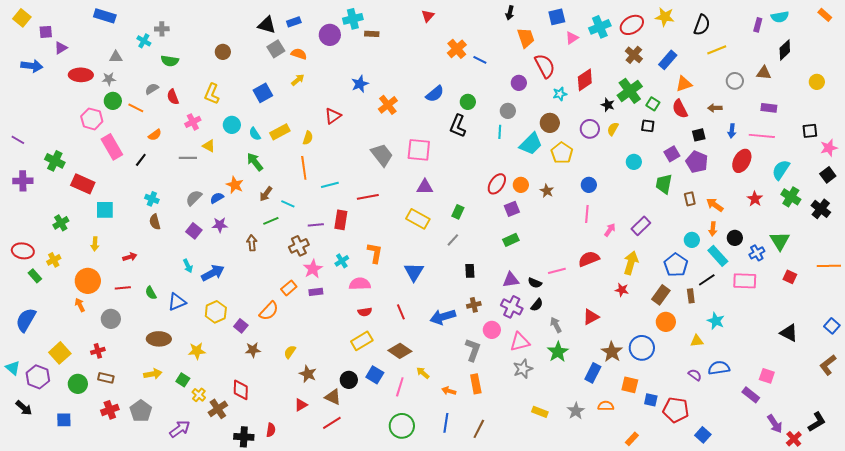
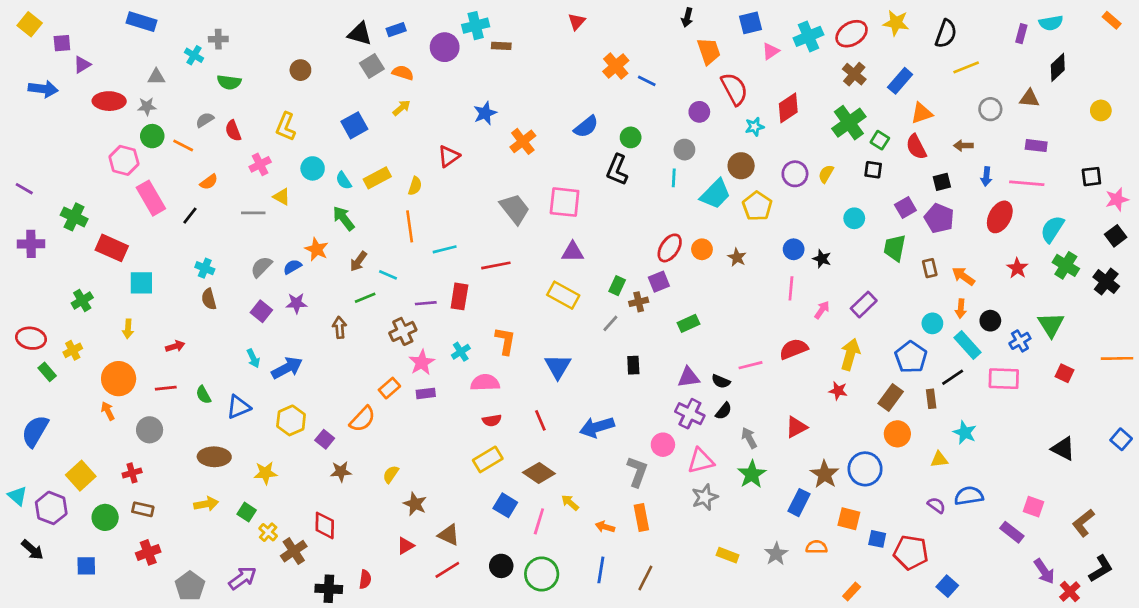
black star: (608, 105) -> (822, 259), moved
purple square: (512, 209) -> (659, 282), moved
brown cross: (474, 305) -> (639, 302), moved
brown L-shape: (828, 365) -> (1083, 523), moved
black circle: (349, 380) -> (501, 566), moved
gray pentagon: (141, 411) -> (190, 586), moved

